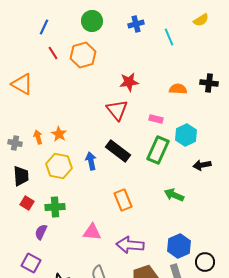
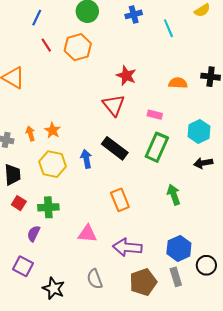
red star: (129, 82) -> (126, 76), turned 30
cyan hexagon: (186, 135) -> (199, 131), moved
green arrow: (174, 195) -> (174, 195), turned 48

